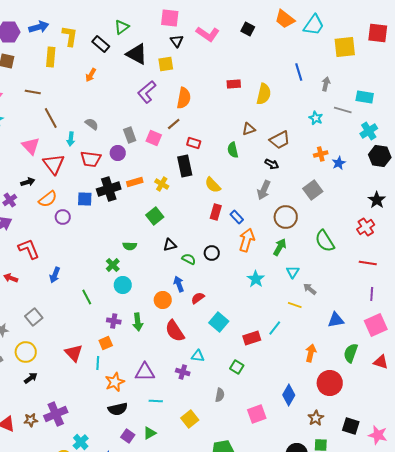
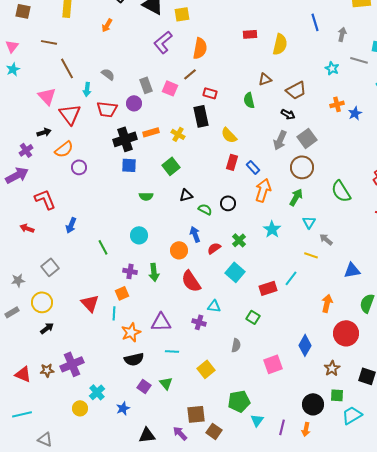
gray square: (313, 190) -> (307, 138), moved
blue square: (85, 199) -> (129, 165), moved
green cross: (113, 265) -> (239, 240), moved
green triangle: (150, 433) -> (166, 383), turned -40

